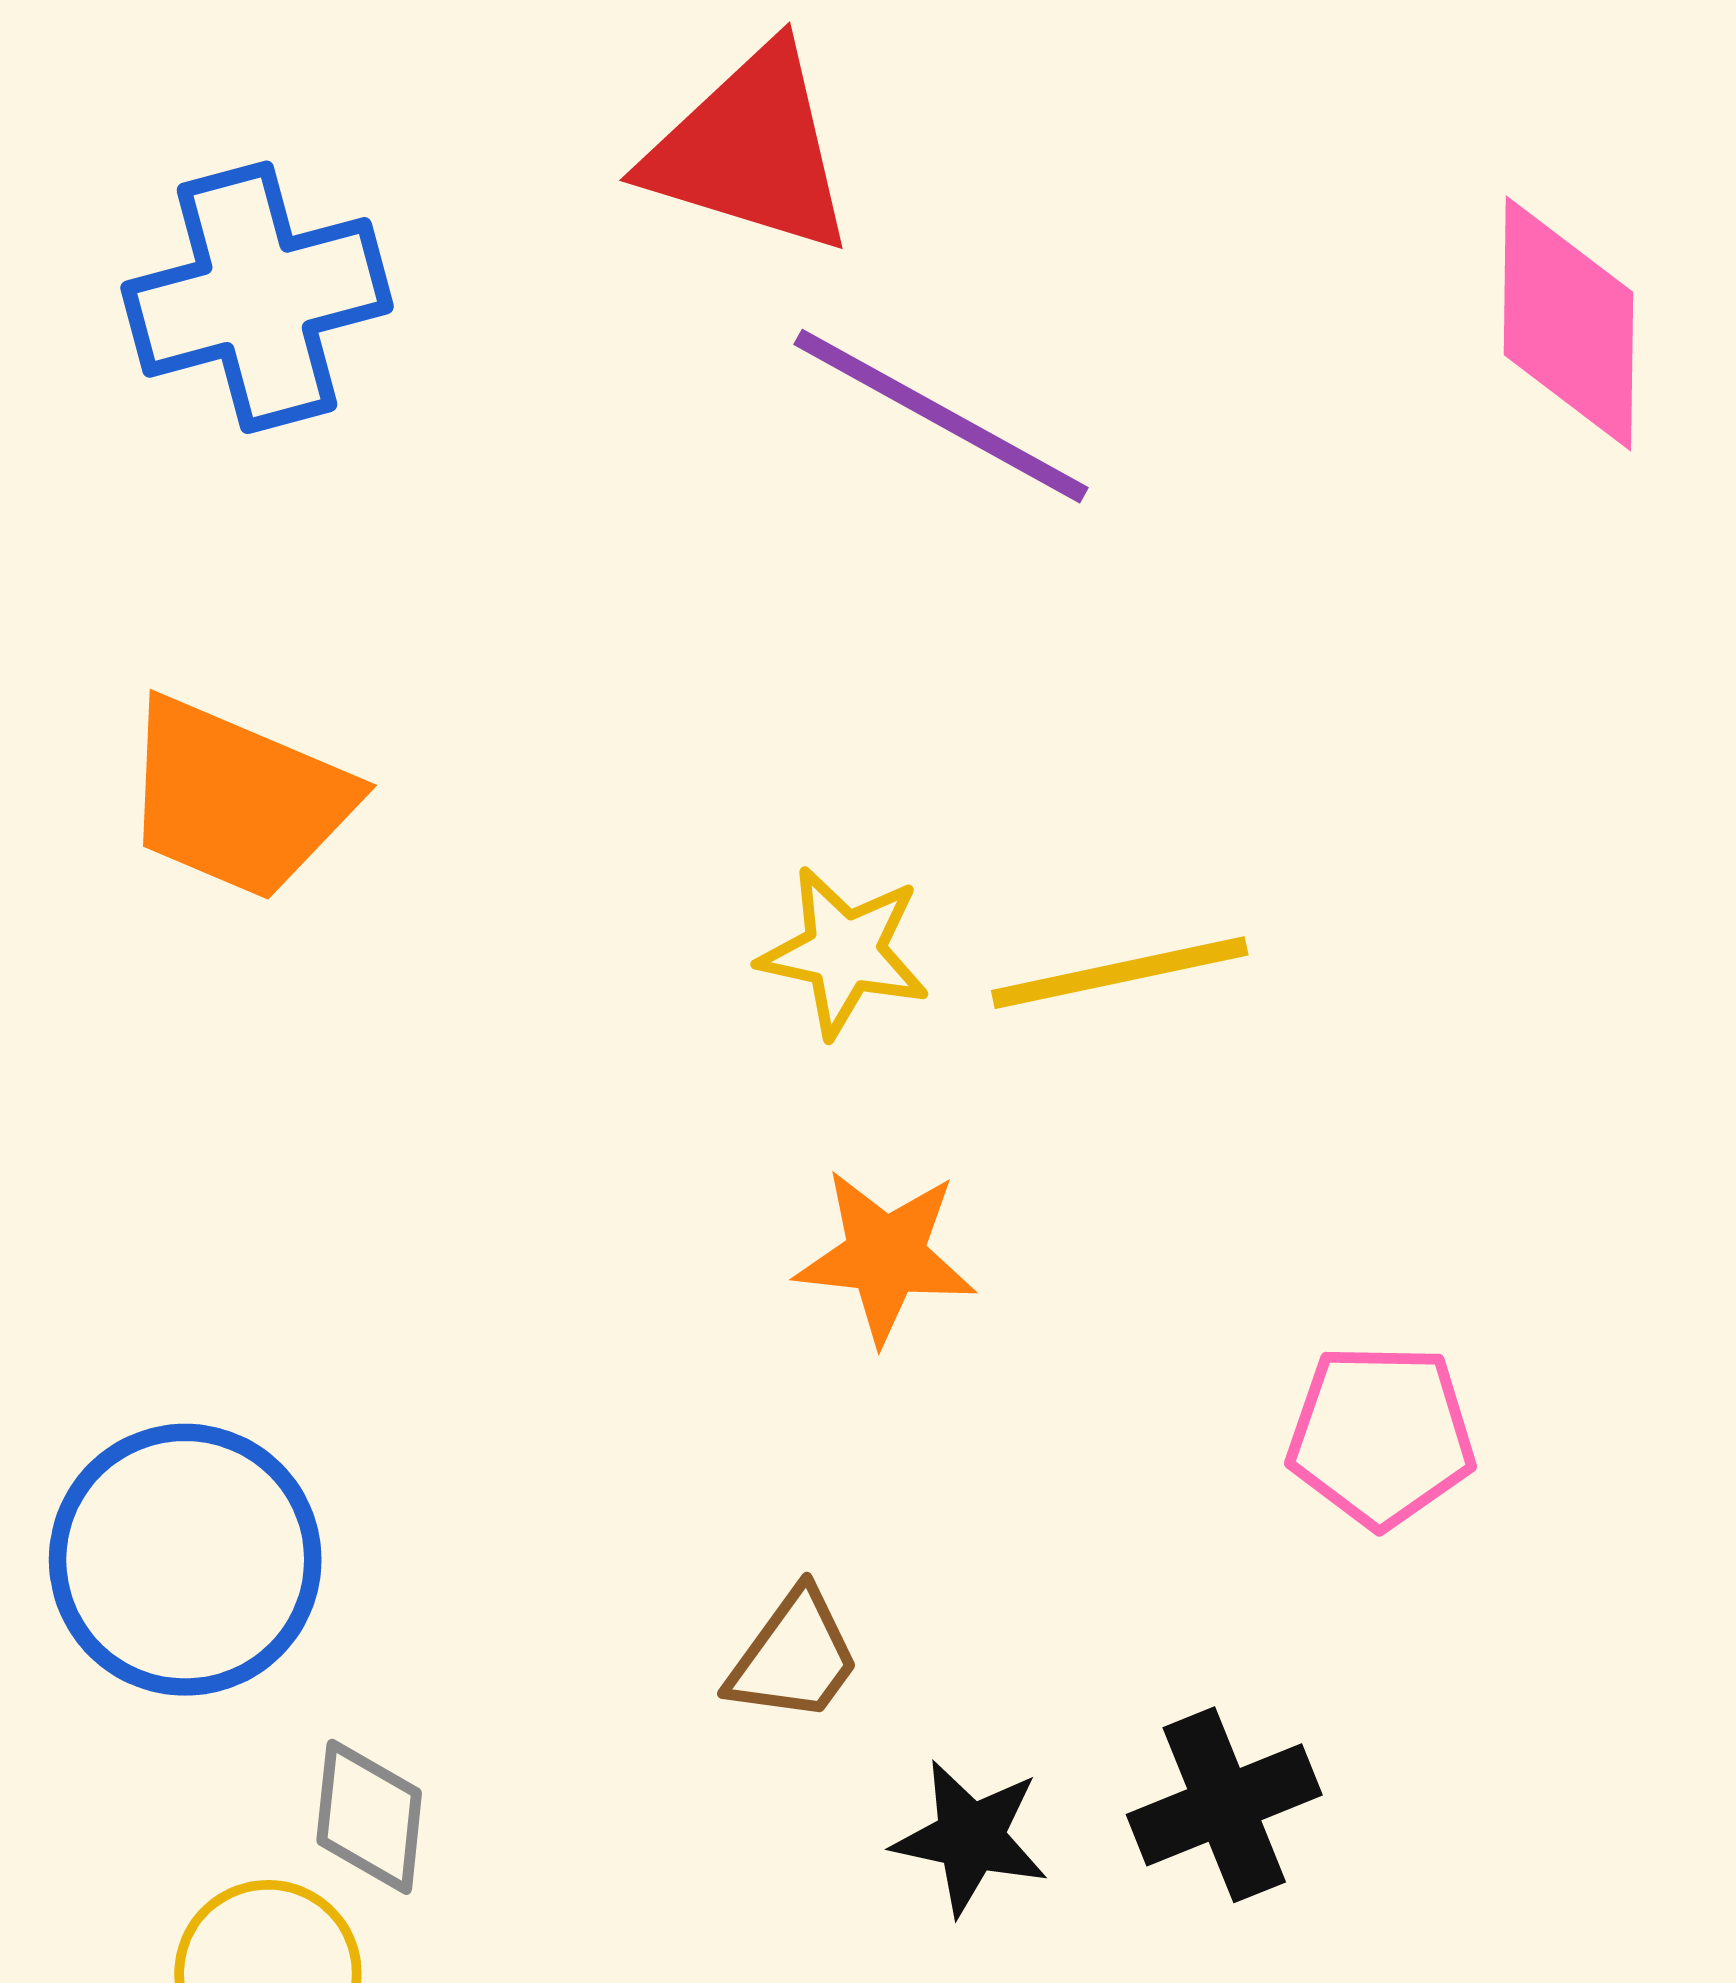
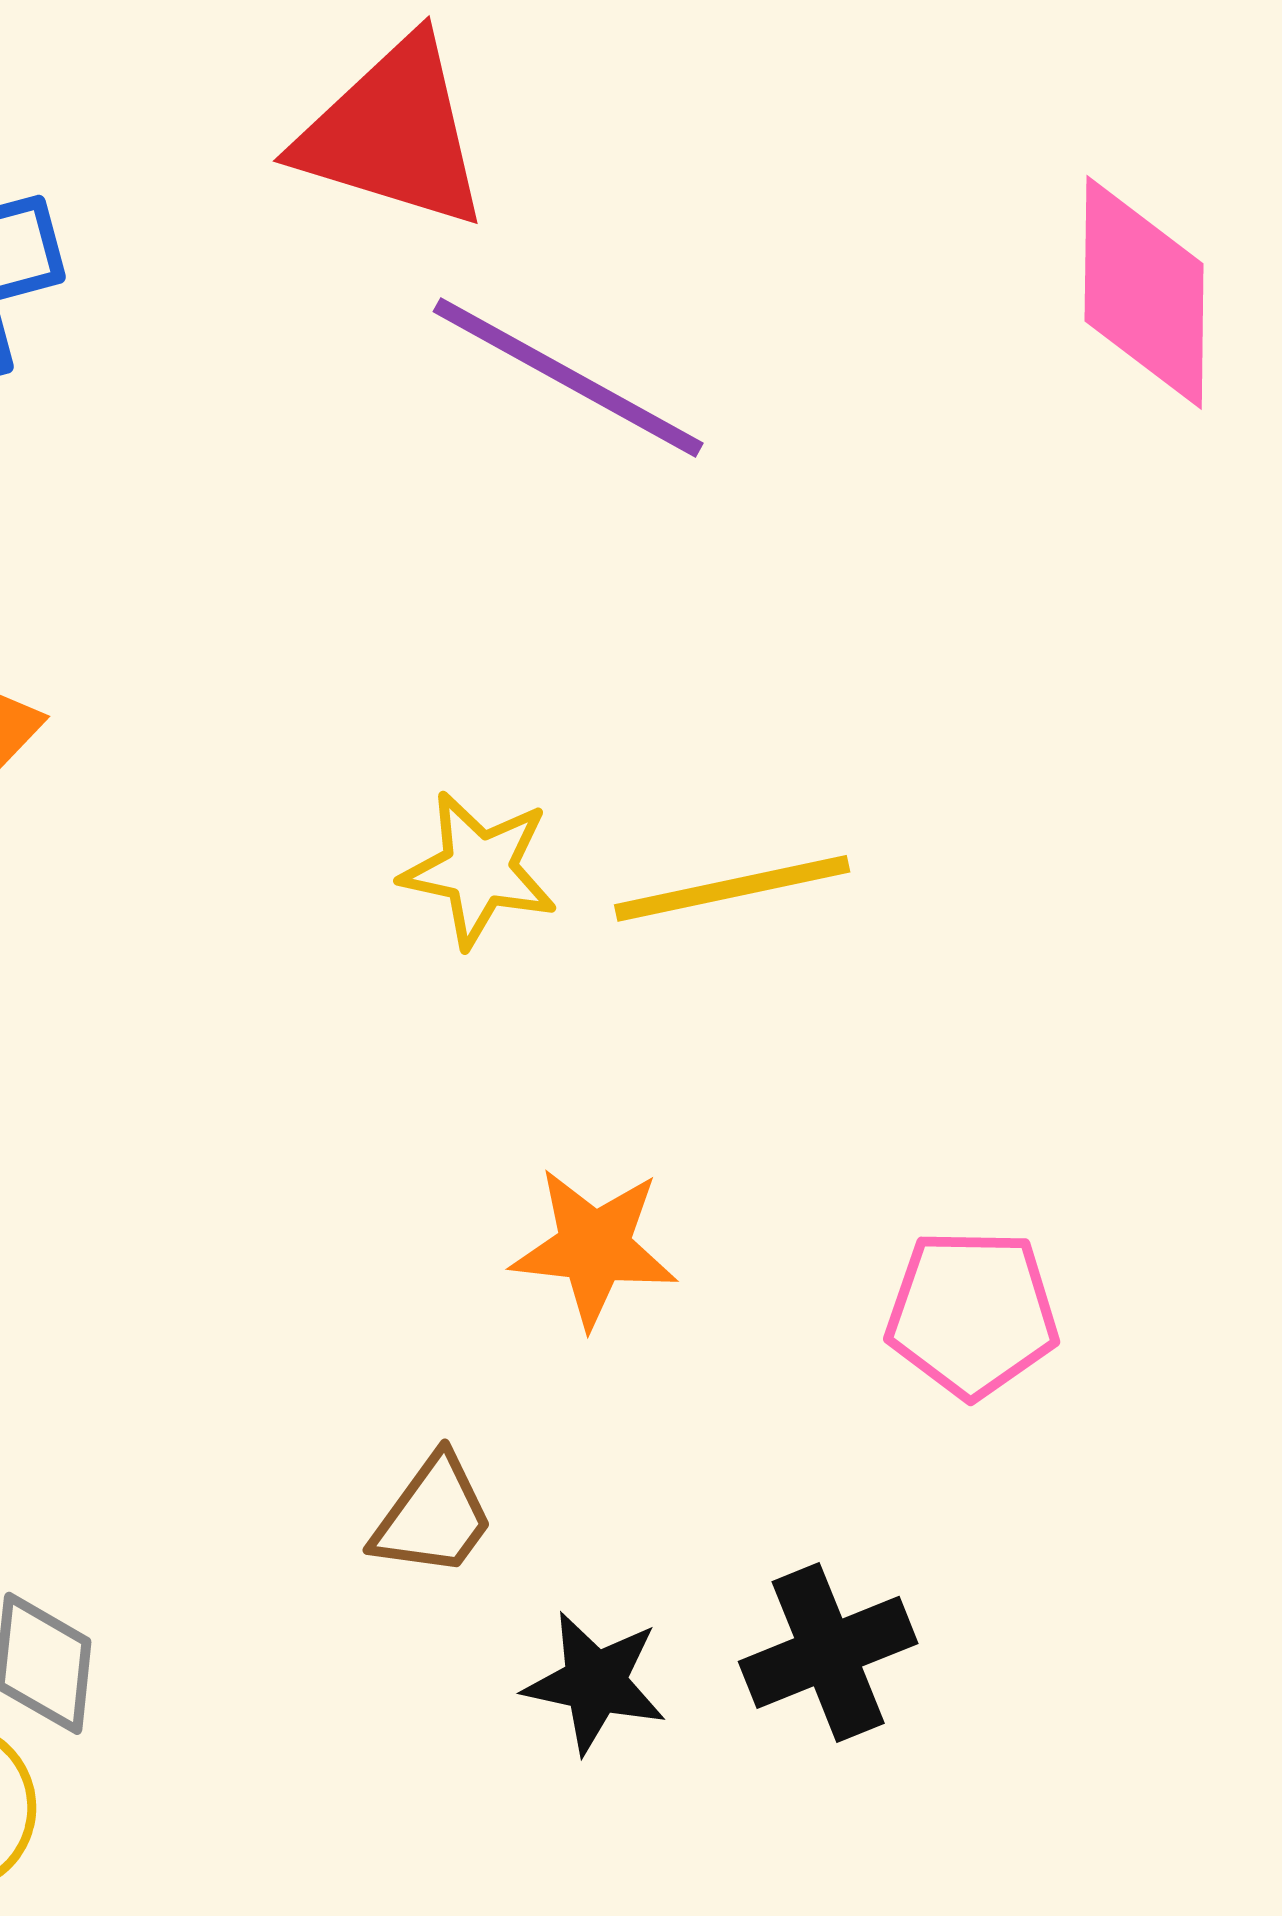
orange star: (886, 1256) -> (594, 1247), moved

